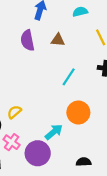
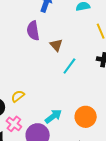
brown triangle: (58, 40) -> (56, 45), moved, turned 40
orange circle: (78, 112) -> (86, 117), moved

